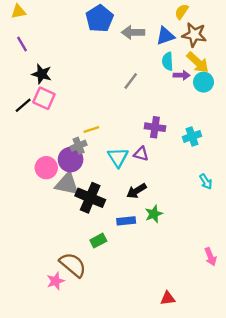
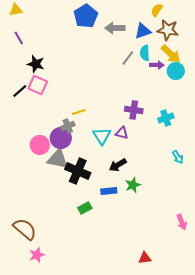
gray line: (131, 81) -> (128, 58), moved
brown semicircle: (73, 265) -> (25, 229), moved
pink star: (56, 281) -> (37, 255), moved

